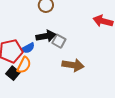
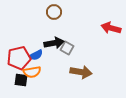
orange semicircle: (24, 65) -> (32, 72), turned 54
black square: (13, 73) -> (21, 80), turned -32

